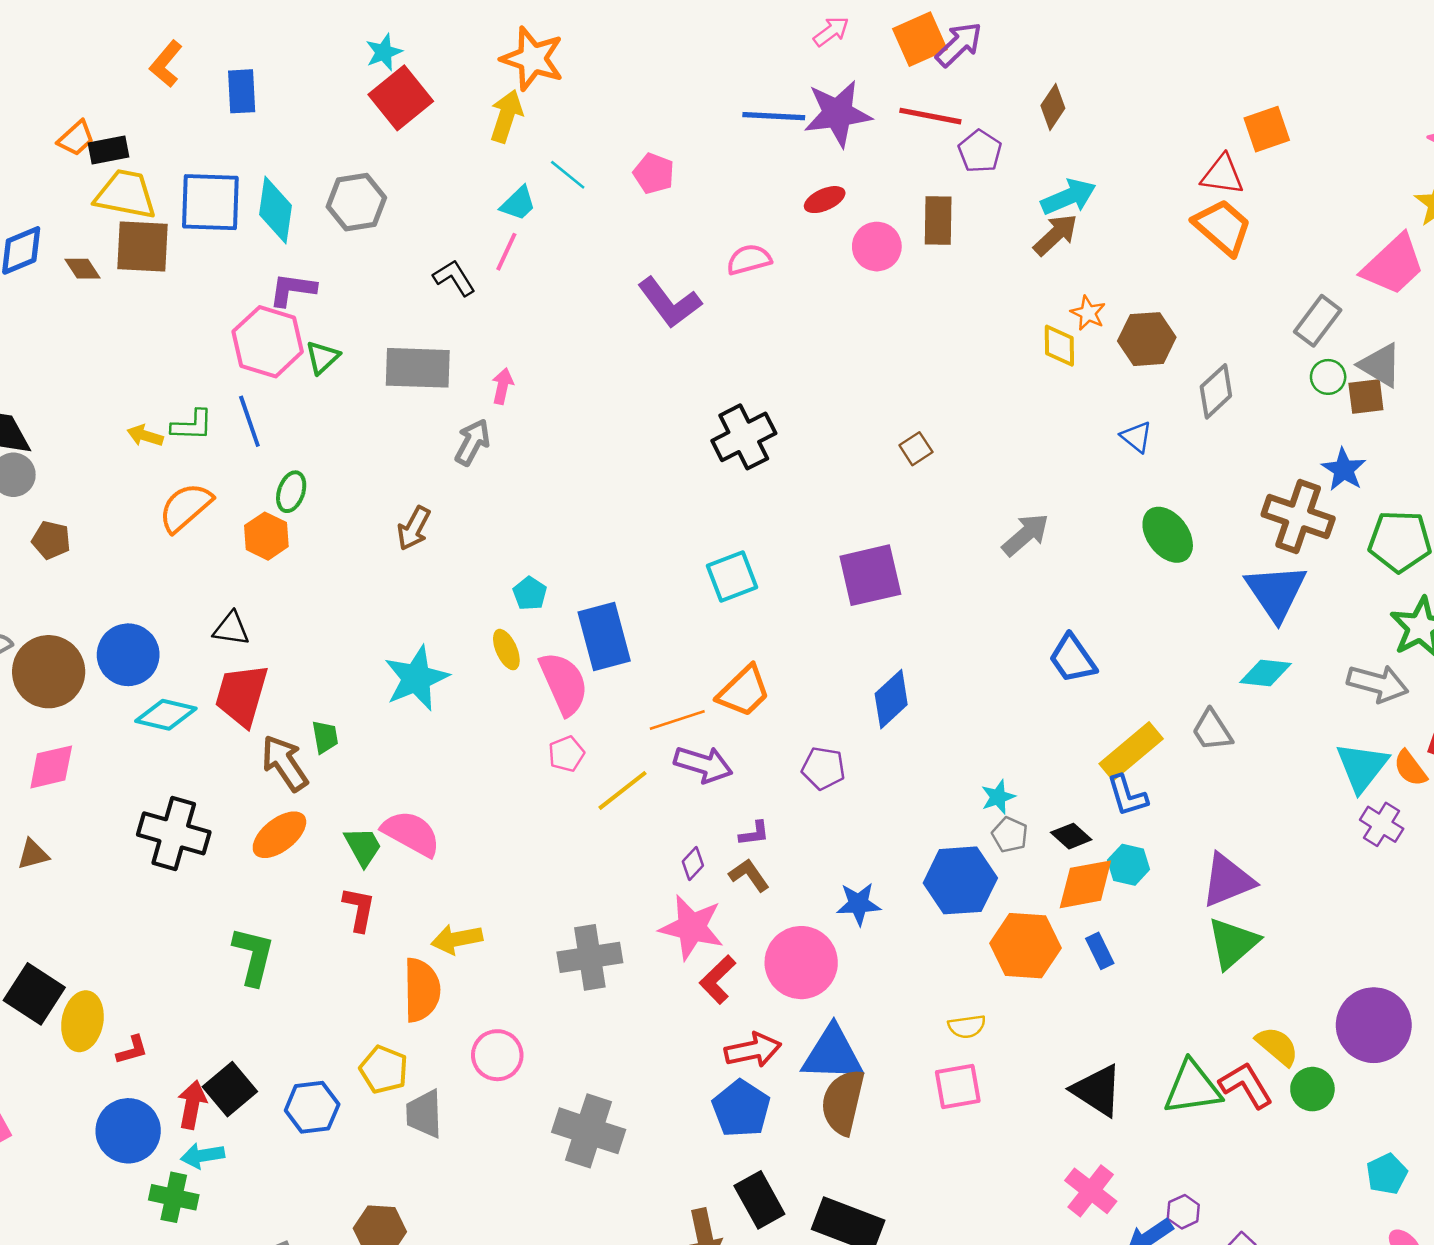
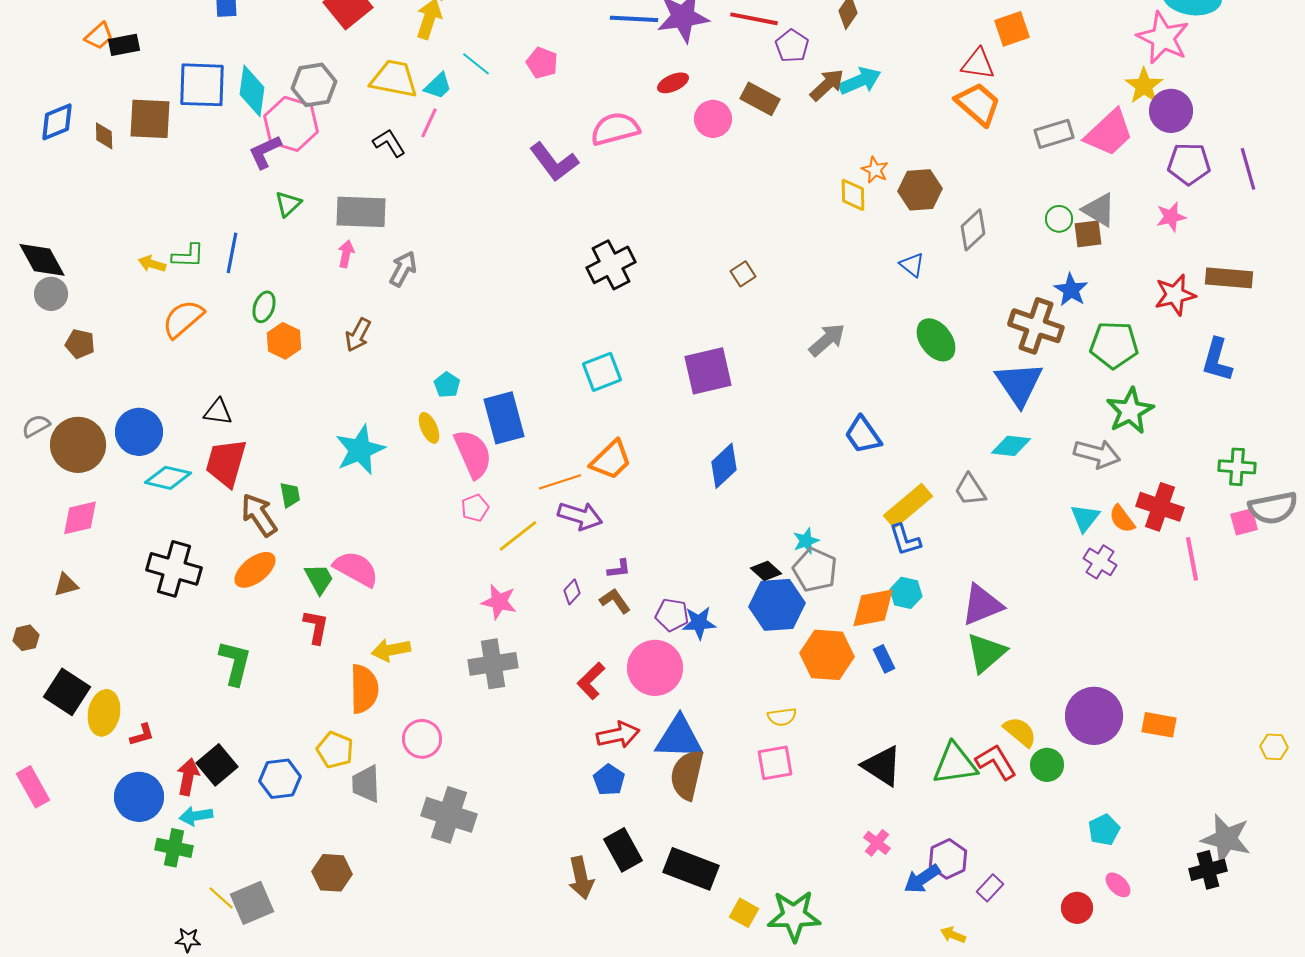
yellow trapezoid: (126, 194) -> (394, 79), moved
brown rectangle: (938, 220) -> (760, 99), turned -63
brown arrow: (1055, 235) -> (827, 85), moved
pink semicircle: (749, 260) -> (615, 129), size x1.4
brown diamond: (82, 269) -> (104, 136), turned 32
purple L-shape: (292, 290) -> (265, 152), turned -33
gray rectangle: (1318, 321) -> (1054, 134), moved, turned 36
pink hexagon: (268, 342) -> (291, 124), moved
pink arrow: (502, 386) -> (346, 254), moved
blue line: (249, 421) -> (232, 253), turned 30
orange hexagon: (266, 536) -> (284, 341), moved
cyan triangle: (1362, 767) -> (1085, 518), size x0.7
purple pentagon: (823, 768) -> (672, 615), moved
gray pentagon: (1010, 835) -> (815, 570), size x1.6
black diamond: (1071, 836) -> (766, 571), moved
pink star: (692, 927) -> (499, 602), moved, size x0.7
blue pentagon: (741, 1109) -> (609, 780), size x0.7
gray cross: (589, 1131) -> (449, 815), moved
pink cross: (1091, 1191) -> (877, 843), size x0.7
purple hexagon: (1183, 1212) -> (948, 859), size x1.5

